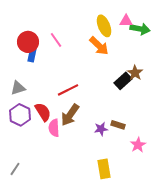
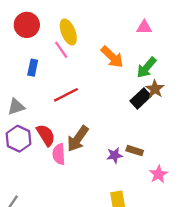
yellow ellipse: (104, 26) -> (68, 32), moved
green arrow: (140, 29) -> (147, 68), moved, turned 120
red circle: (28, 42) -> (27, 25), moved
red line: (68, 90) -> (66, 95), moved

